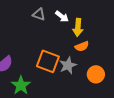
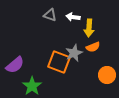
white arrow: (62, 16) -> (73, 17), turned 152
gray star: (68, 65) -> (74, 53), moved

